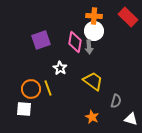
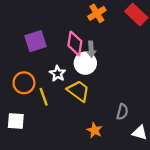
orange cross: (94, 16) -> (97, 13), turned -35
white circle: (94, 31) -> (85, 63), moved
yellow trapezoid: (93, 81) -> (78, 91), moved
orange circle: (31, 89) -> (24, 83), moved

